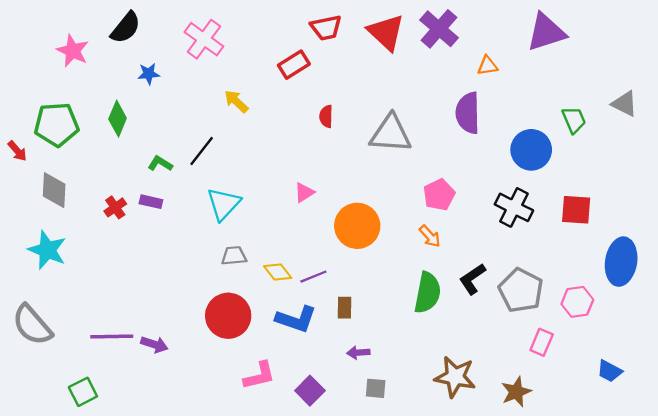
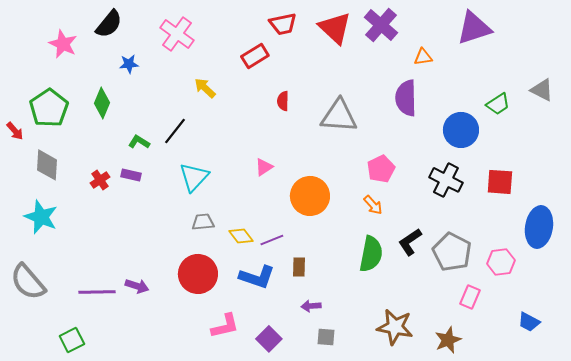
green trapezoid: (574, 120) -> (498, 104), turned 80
green pentagon: (56, 124) -> (49, 108), turned -30
purple arrow: (154, 345) -> (137, 286), moved

